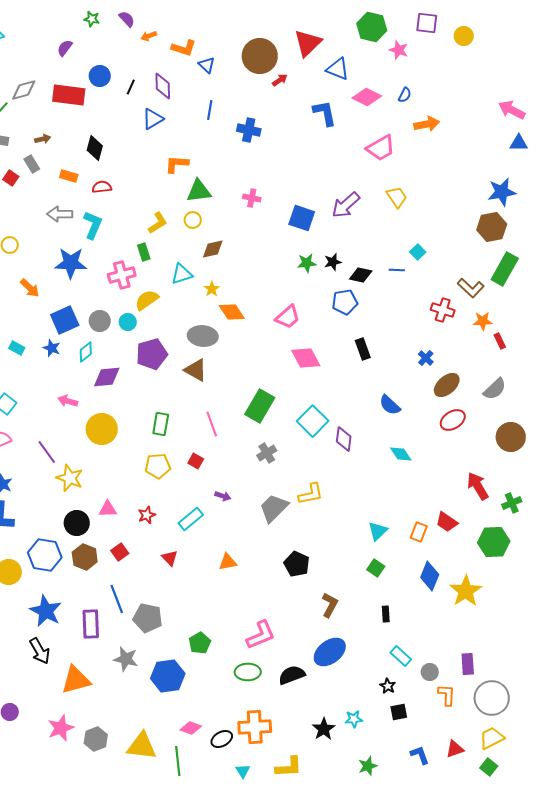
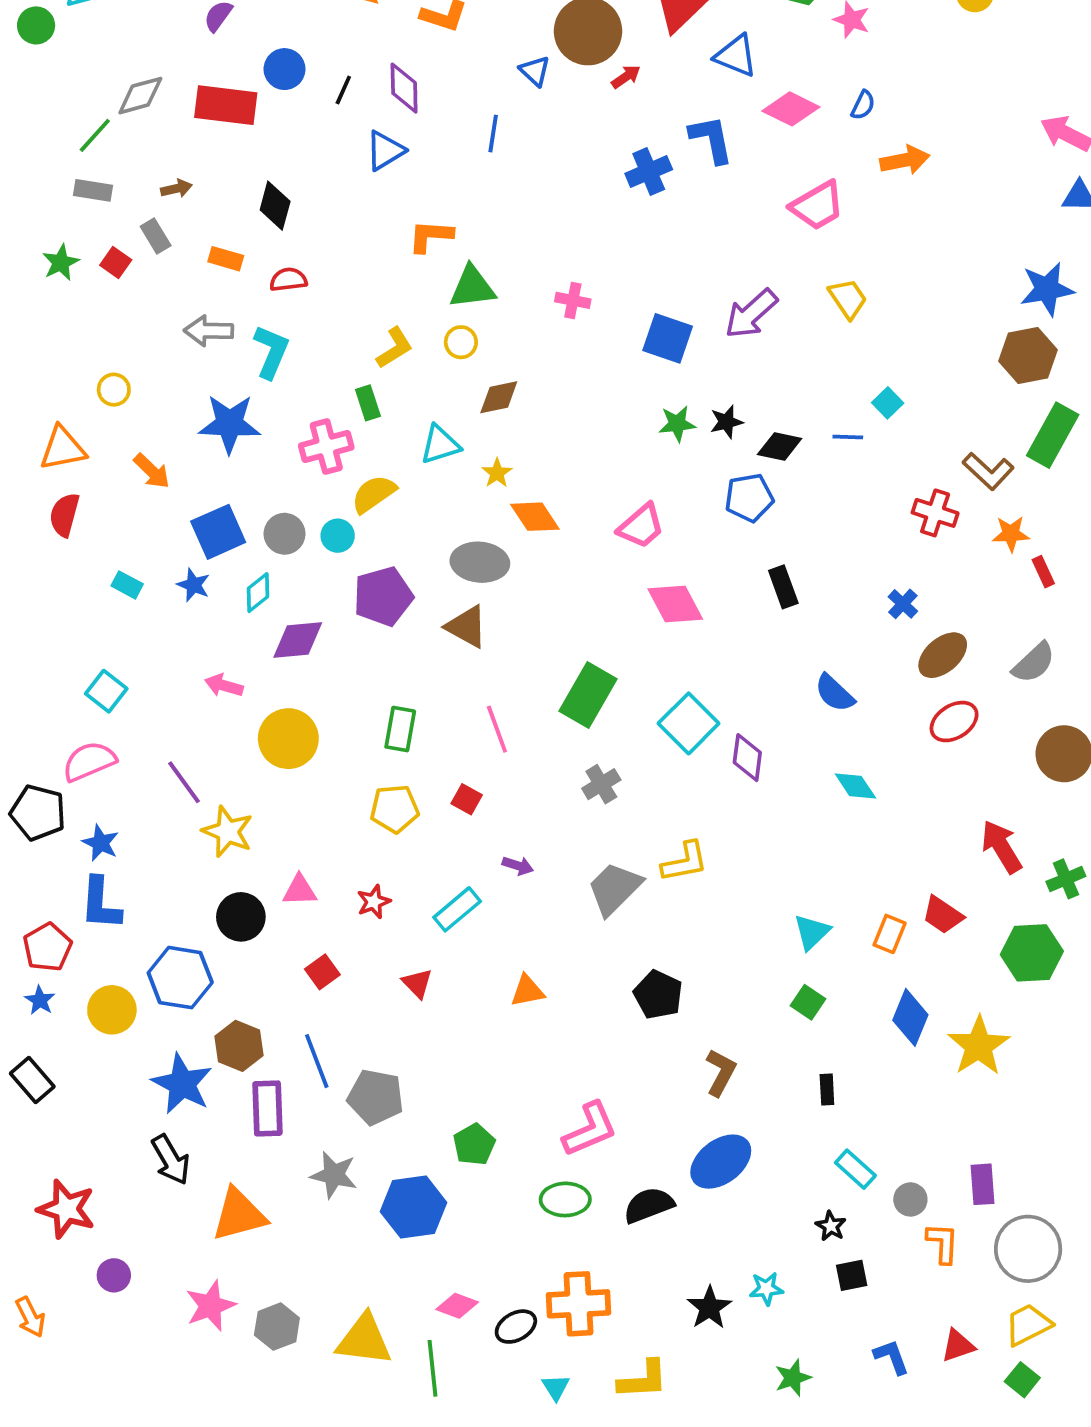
blue triangle: (207, 65) -> (535, 71), moved
blue cross: (249, 130) -> (649, 171), moved, turned -35
brown hexagon: (85, 557) -> (239, 1046), moved

